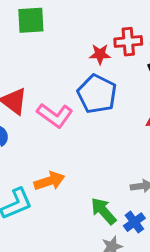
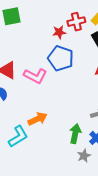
green arrow: (104, 211) -> (75, 134), turned 60

